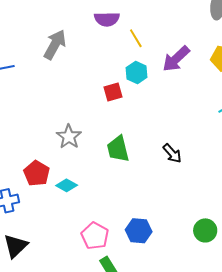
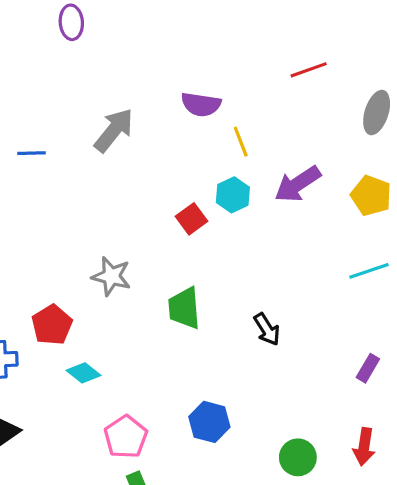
red square: (113, 92) -> (191, 219), turned -30
gray star: (69, 137) -> (111, 276), turned -30
cyan diamond: (67, 185) -> (84, 373), moved
blue hexagon: (139, 231) -> (209, 422), moved

